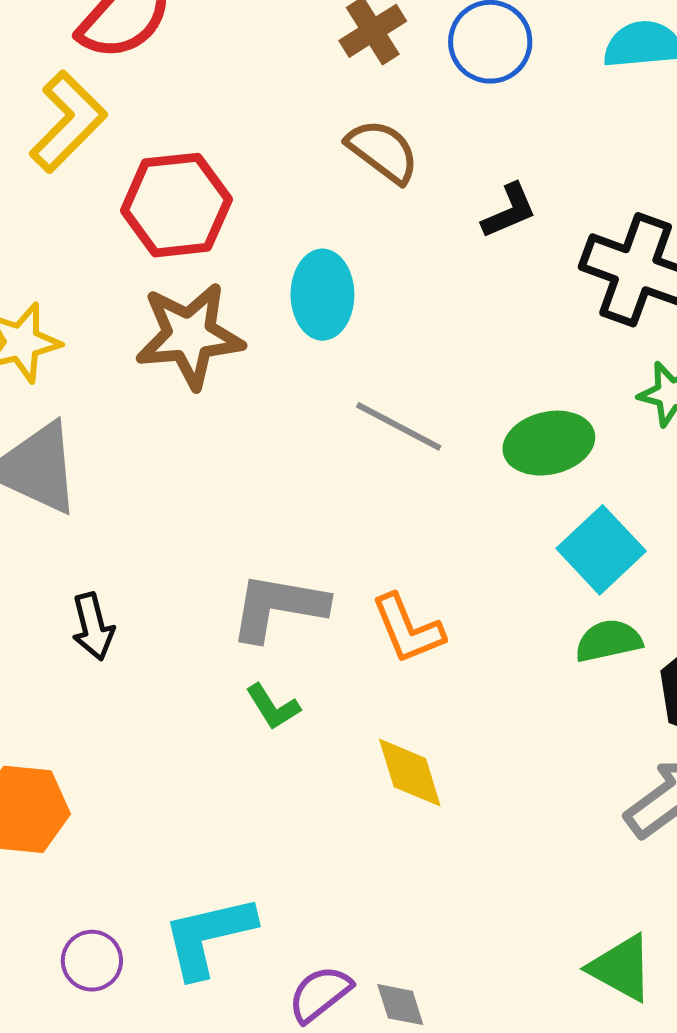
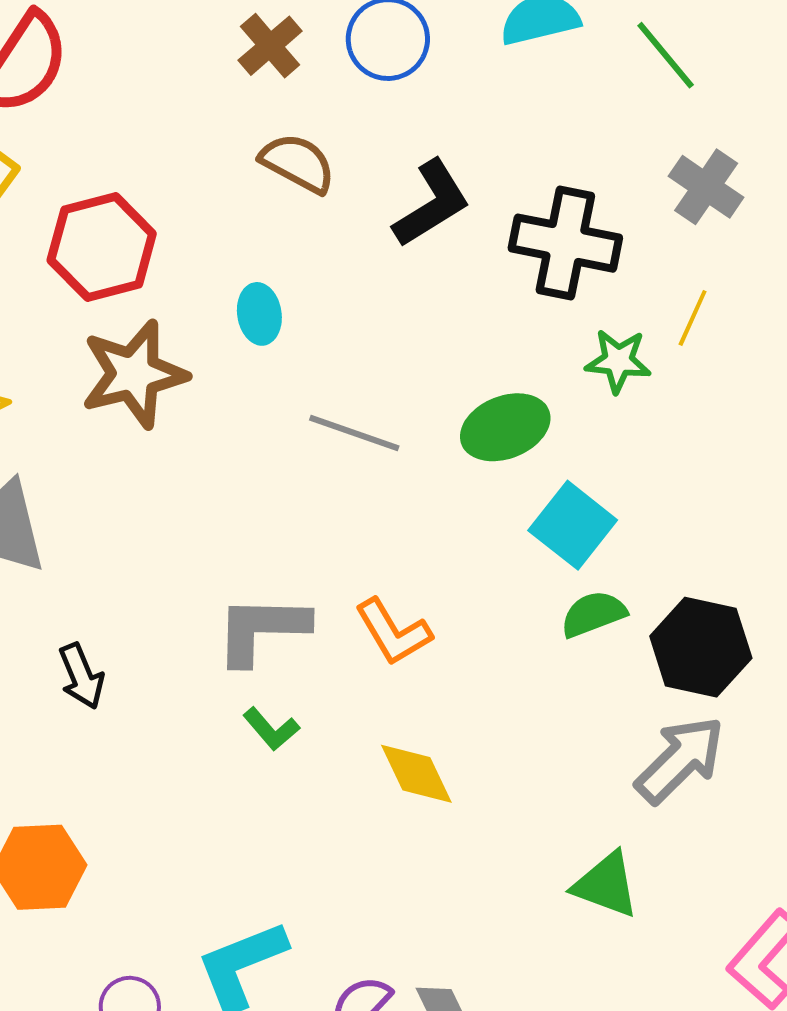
black L-shape: (509, 211) -> (432, 204), size x1.5
cyan ellipse: (322, 295) -> (259, 314), size x0.7
green triangle: (621, 968) -> (606, 885), moved

